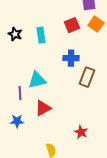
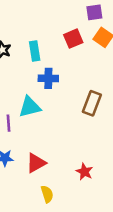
blue cross: (71, 58) -> (48, 78), moved
red triangle: (43, 108) -> (36, 163), moved

